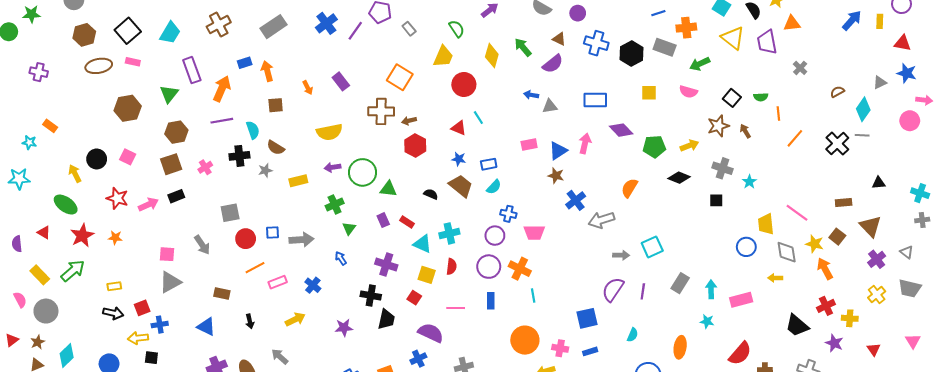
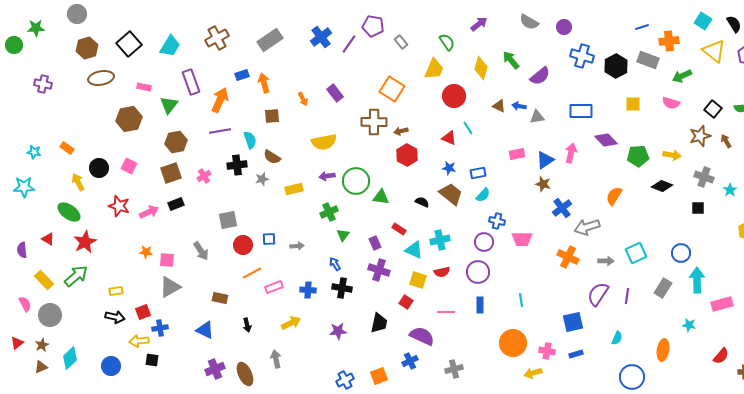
brown triangle: (559, 39) -> (499, 106), moved
pink rectangle: (133, 62) -> (144, 87), moved
orange rectangle: (50, 126) -> (67, 148), moved
yellow arrow: (689, 146) -> (672, 155), turned 30
purple rectangle: (383, 220) -> (375, 243), moved
orange star: (115, 238) -> (146, 252), moved
gray arrow: (301, 240) -> (297, 246), size x0.6
blue circle: (746, 247) -> (681, 253), moved
red semicircle: (451, 267) -> (442, 272), turned 70
orange cross: (520, 269) -> (568, 257), moved
blue cross: (313, 285) -> (308, 290), turned -35
cyan arrow: (711, 289) -> (697, 280), moved, size x1.4
black cross: (371, 296) -> (342, 288), moved
red semicircle: (740, 353) -> (721, 356), size x0.7
gray arrow: (280, 357) -> (276, 359), turned 36

